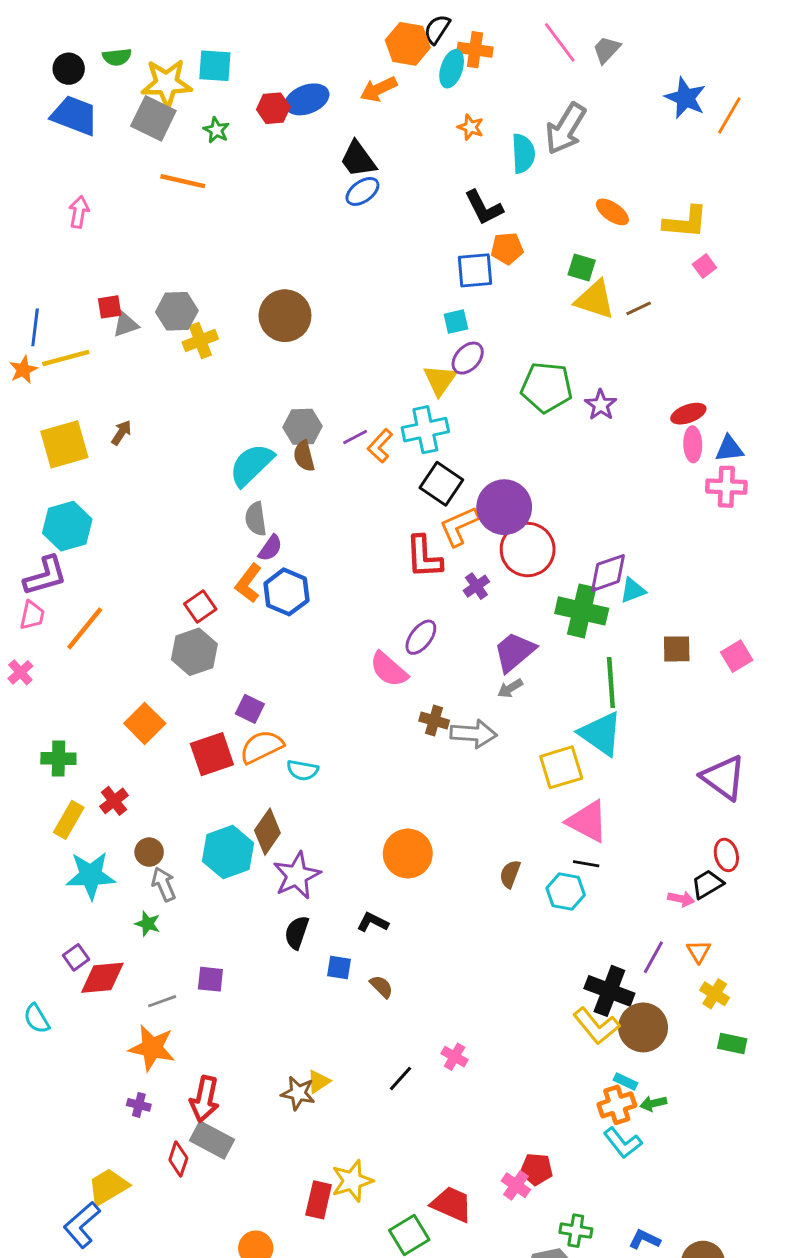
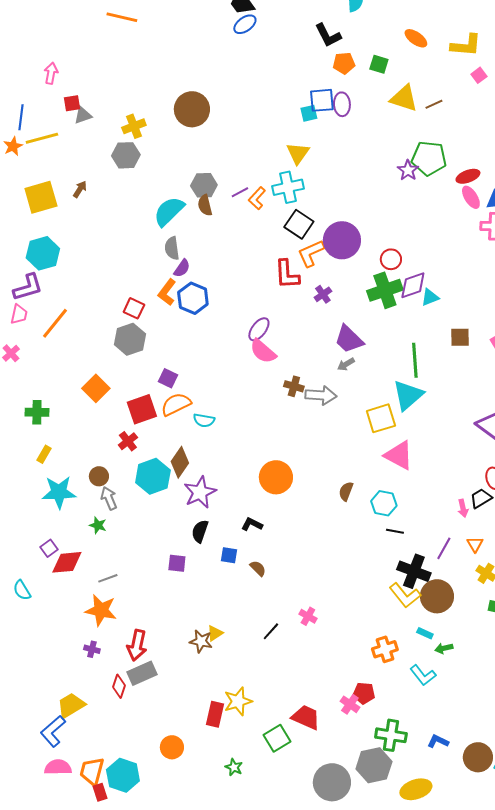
pink arrow: (79, 212) -> (51, 73), moved
green square: (582, 267) -> (379, 64), moved
blue square: (475, 270) -> (322, 100), moved
gray hexagon: (177, 311) -> (126, 155), moved
purple ellipse: (468, 358) -> (342, 104), moved, turned -45
green pentagon: (547, 387) -> (429, 158), moved
pink ellipse: (693, 444) -> (471, 197), turned -30
red circle: (528, 550) -> (391, 259), moved, size x0.6
red square: (200, 607) -> (134, 308), turned -30
green cross: (582, 611) -> (385, 290), moved, turned -32
purple ellipse: (421, 637) -> (259, 329), moved
purple trapezoid: (514, 652) -> (349, 339), turned -96
cyan triangle: (601, 734) -> (408, 395), turned 44
red cross: (114, 801) -> (128, 441), moved
yellow rectangle: (69, 820) -> (44, 454), size x0.7
black line: (586, 864) -> (395, 531), moved
pink arrow: (681, 899) -> (463, 508), turned 66
purple square: (210, 979) -> (177, 563), moved
orange cross: (617, 1105) -> (385, 649), moved
gray rectangle: (212, 1140) -> (142, 673), turned -52
green cross: (576, 1231) -> (391, 735), size x1.4

